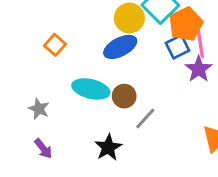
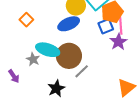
brown circle: (124, 96) -> (69, 56), size x1.6
gray star: (39, 109) -> (33, 59), moved
purple arrow: (43, 149) -> (14, 76), moved

